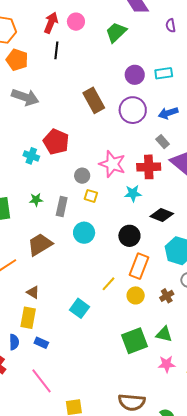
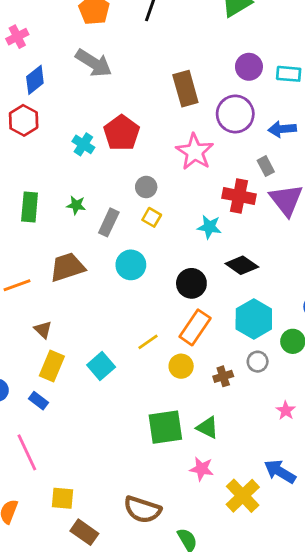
pink star: (112, 164) -> (195, 152), moved
yellow rectangle: (28, 318) -> (52, 366), moved

